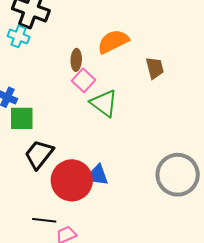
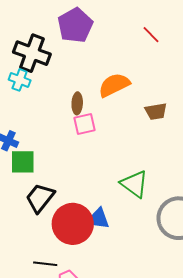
brown trapezoid: (155, 68) -> (156, 111), turned 95
pink square: (83, 80) -> (84, 124), turned 35
green triangle: (104, 103) -> (134, 184), moved

